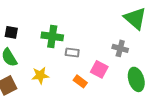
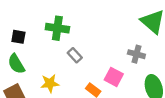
green cross: (52, 36) -> (57, 28), moved
gray rectangle: (72, 52) -> (75, 55), moved, turned 40

